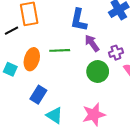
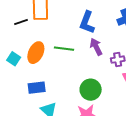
green circle: (98, 72) -> (91, 90), moved
blue rectangle: (38, 95) -> (37, 88), turned 42

